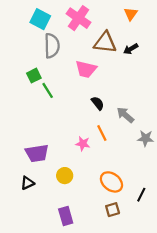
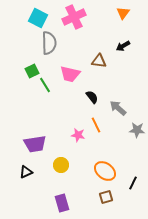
pink cross: (78, 18) -> (74, 17), turned 30
brown triangle: (105, 43) -> (99, 61), moved, size x0.7
pink trapezoid: (86, 69) -> (70, 74), moved

